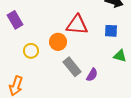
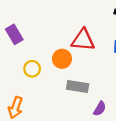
gray rectangle: (72, 67) -> (78, 87), turned -42
purple semicircle: (92, 75) -> (100, 109), moved

